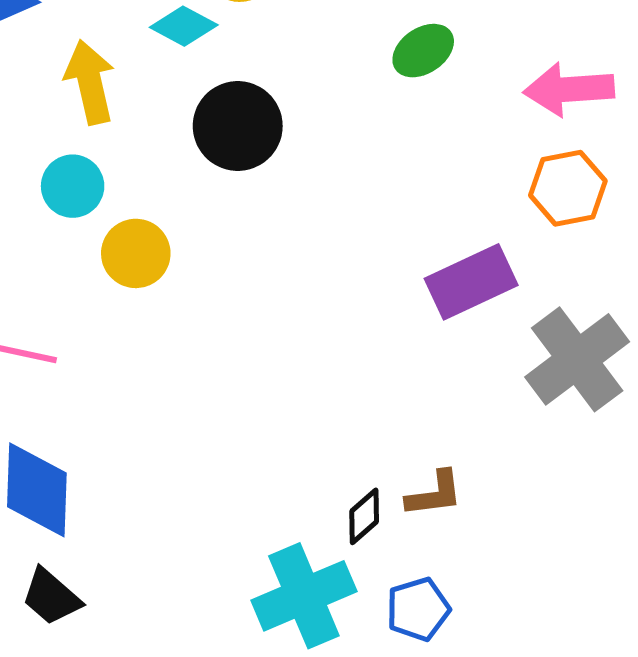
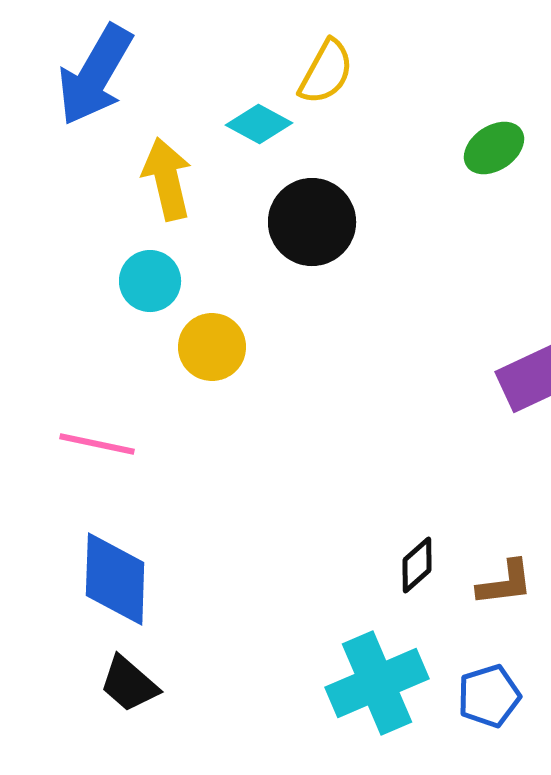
black diamond: (364, 516) -> (417, 565), moved

